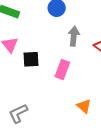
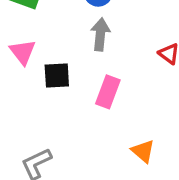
gray arrow: (74, 36) -> (100, 34), moved

